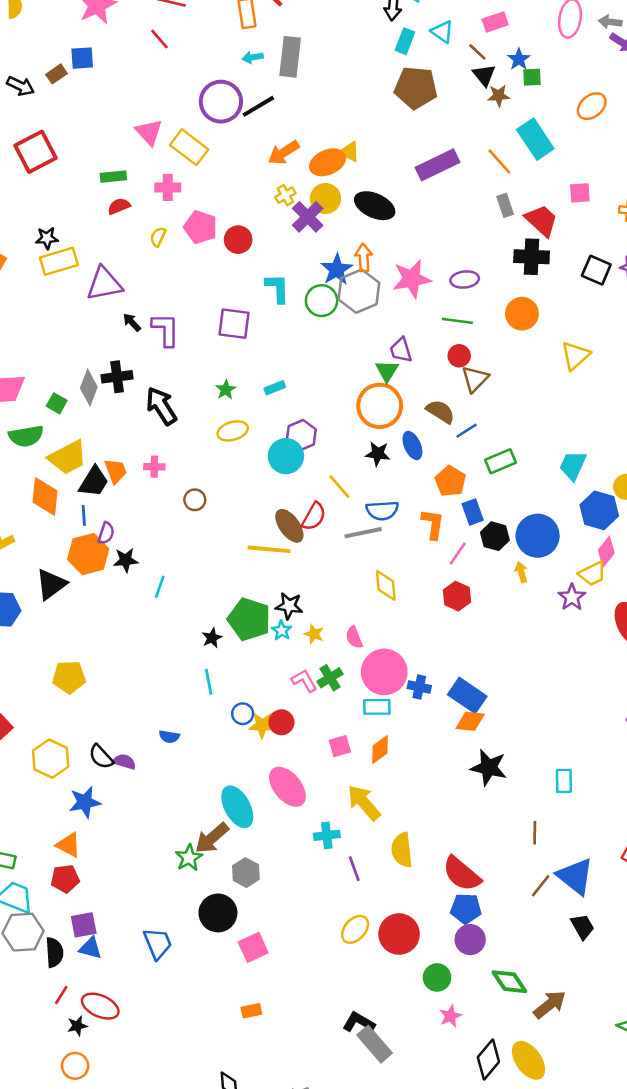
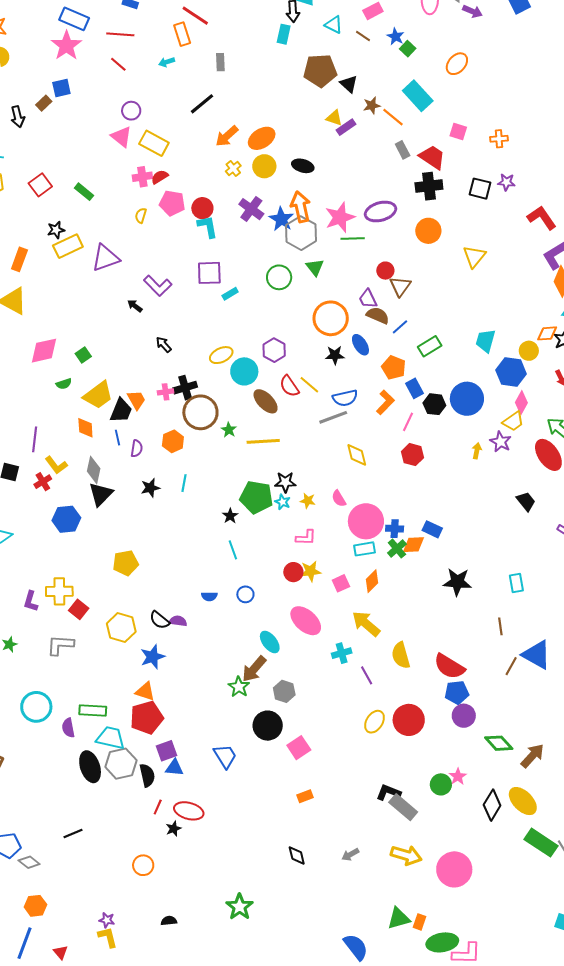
cyan rectangle: (405, 41) -> (284, 34), moved
cyan arrow: (253, 57) -> (167, 62), moved
gray rectangle: (290, 57) -> (220, 62), size x0.6
black triangle: (484, 75) -> (349, 84), moved
green square: (532, 77) -> (408, 49), turned -35
black arrow: (20, 86) -> (18, 117), turned 60
brown star: (499, 96) -> (372, 105), moved
purple circle: (221, 102) -> (131, 111), moved, size x0.6
red square: (36, 152) -> (40, 185), moved, size x0.7
yellow triangle: (349, 152) -> (334, 118), moved
purple rectangle: (437, 165) -> (346, 127), size x0.6
green rectangle: (113, 177) -> (84, 192), moved, turned 54
pink square: (580, 193) -> (458, 131), turned 30
red semicircle: (119, 206) -> (160, 177), moved
black ellipse: (375, 206) -> (303, 166), size x0.7
purple cross: (308, 217) -> (251, 209), moved
orange arrow: (364, 257) -> (301, 207), size x1.4
purple ellipse: (465, 279) -> (381, 212), size x1.4
cyan L-shape: (277, 288) -> (208, 227), moved
green circle: (322, 301) -> (279, 277), moved
green line: (457, 321) -> (353, 239), moved
black arrow: (132, 322) -> (135, 306), moved
purple L-shape: (166, 330) -> (158, 286), turned 144
purple trapezoid: (401, 350) -> (368, 299), moved
green triangle: (387, 371) -> (315, 267), moved
black cross: (117, 377) -> (185, 388), moved
gray diamond: (89, 387) -> (94, 470), moved
cyan rectangle: (275, 388) -> (230, 294), moved
green star: (226, 390) -> (229, 430), moved
green square: (57, 403) -> (83, 355), turned 35
black arrow: (161, 406) -> (164, 345), size x0.6
green semicircle: (26, 436) -> (64, 384), size x0.6
cyan circle: (286, 456) -> (244, 371), moved
orange diamond: (45, 496) -> (85, 428), size x0.7
brown circle: (195, 500) -> (200, 412), size x2.0
red semicircle: (314, 516) -> (289, 386), moved, turned 125
orange L-shape: (433, 524) -> (385, 402), turned 45
brown ellipse: (289, 526) -> (266, 401), moved
orange hexagon: (88, 554) -> (173, 441), moved, size x0.7
black star: (126, 560) -> (150, 488), moved
yellow arrow: (521, 572) -> (477, 451), moved, turned 35
green cross: (330, 678) -> (397, 548), moved
pink L-shape: (304, 681) -> (306, 538), turned 130
blue rectangle: (467, 695) -> (432, 529), size x0.7
blue circle: (243, 714) -> (245, 594), moved
orange diamond: (470, 721) -> (414, 545), moved
yellow star: (262, 725) -> (311, 571), moved
cyan ellipse: (237, 807) -> (270, 642), size x0.7
red pentagon: (65, 879) -> (147, 718), size x1.5
black trapezoid: (582, 927) -> (526, 501), moved
green circle: (437, 977) -> (441, 784), moved
orange circle: (75, 1066) -> (143, 865), moved

